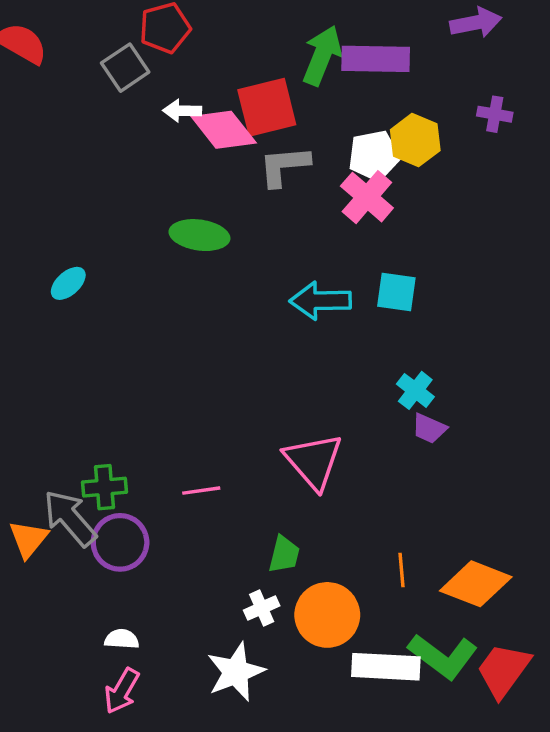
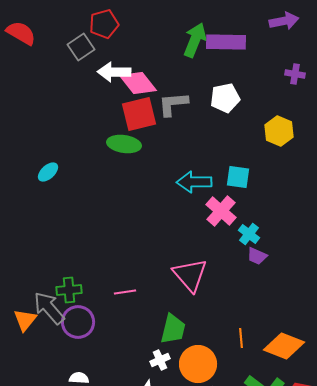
red square: (267, 107) -> (139, 114), moved
white arrow: (182, 111) -> (114, 72), size x1.5
yellow hexagon: (415, 140) -> (279, 131), moved
pink cross: (367, 197) -> (221, 211), moved
green trapezoid: (284, 554) -> (173, 329), size x1.4

